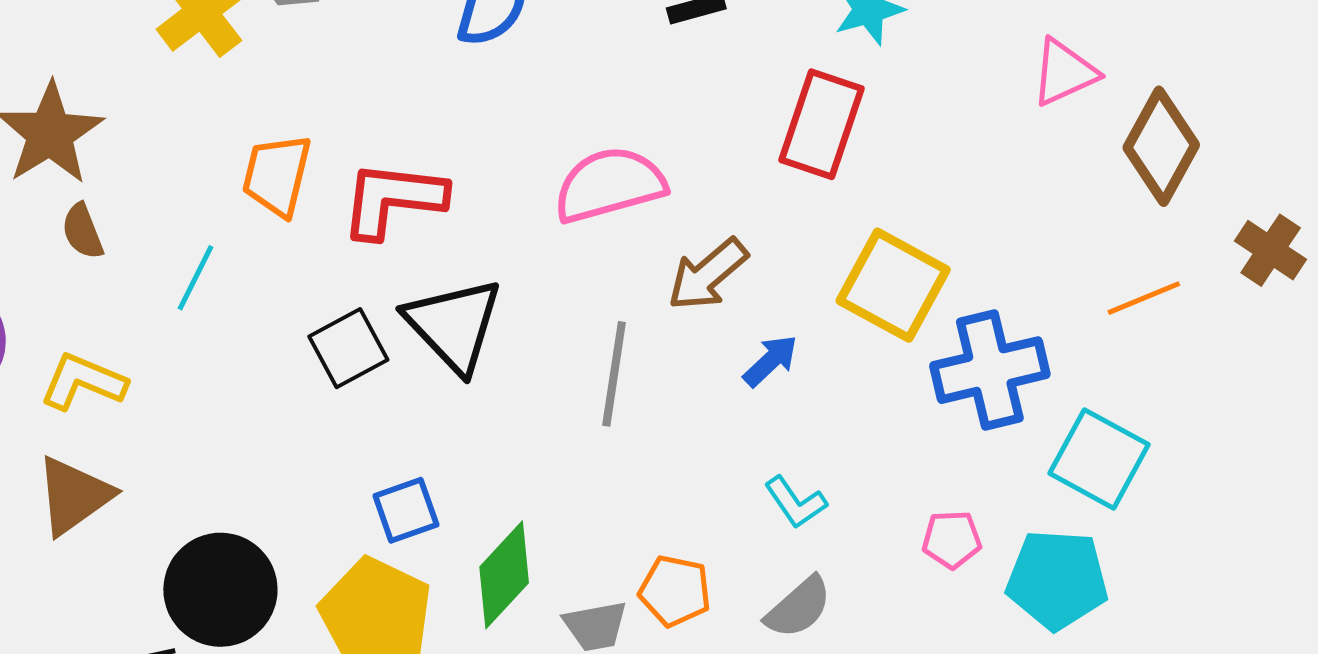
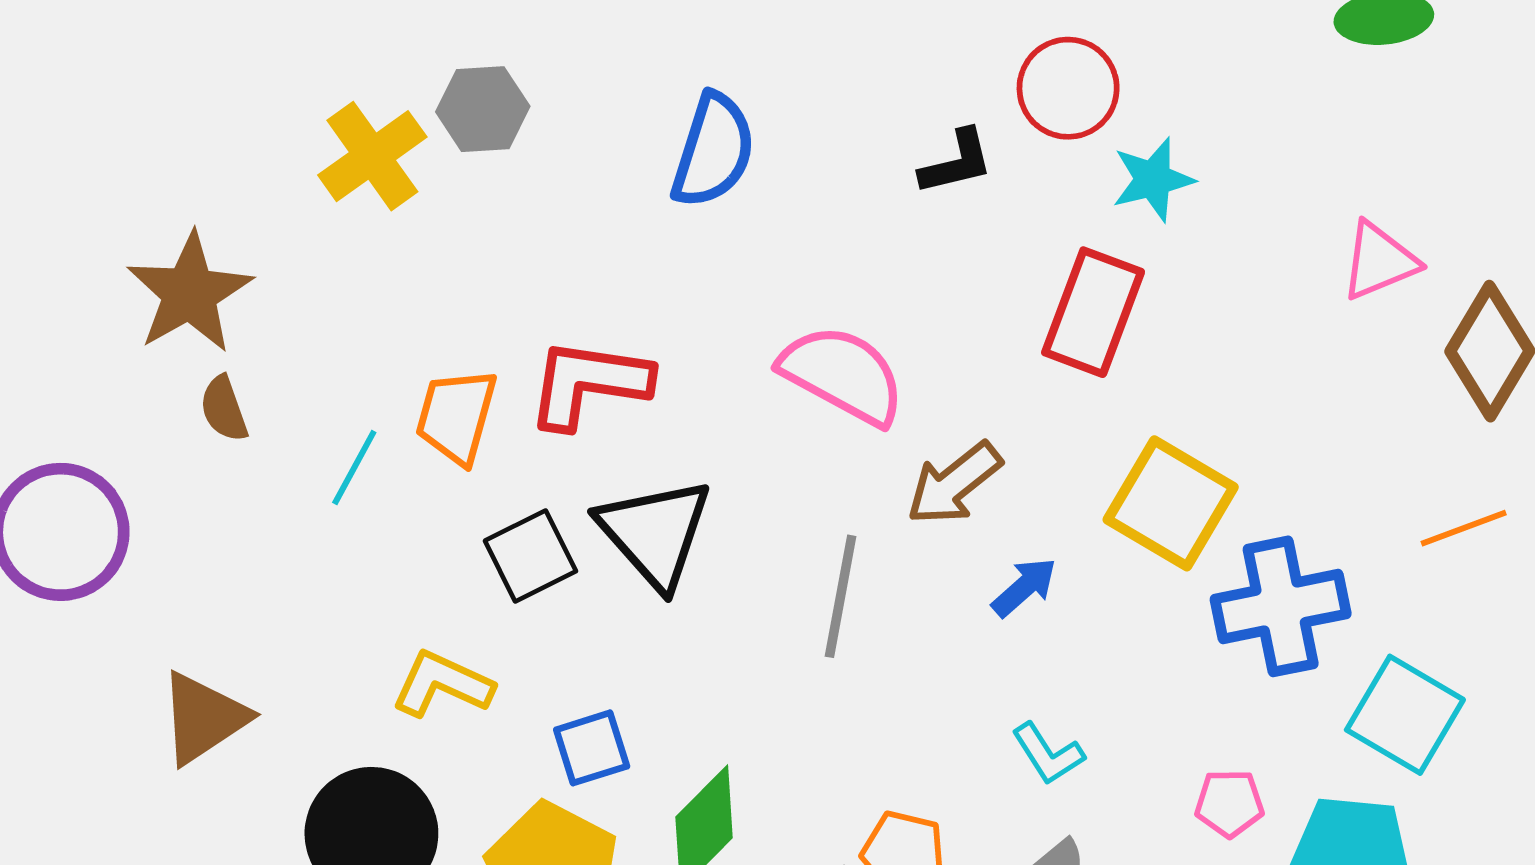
orange trapezoid: (277, 175) -> (456, 416), moved
pink semicircle: (610, 185) -> (843, 375), turned 42
yellow L-shape: (83, 382) -> (442, 684), moved

